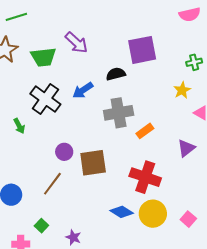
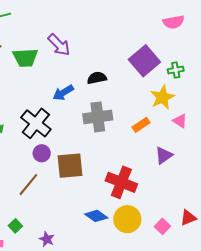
purple square: (142, 50) -> (144, 61), moved, turned -32
yellow star: (182, 90) -> (162, 97), size x1.4
black cross: (45, 99) -> (36, 123), moved
orange rectangle: (145, 131) -> (141, 125), moved

